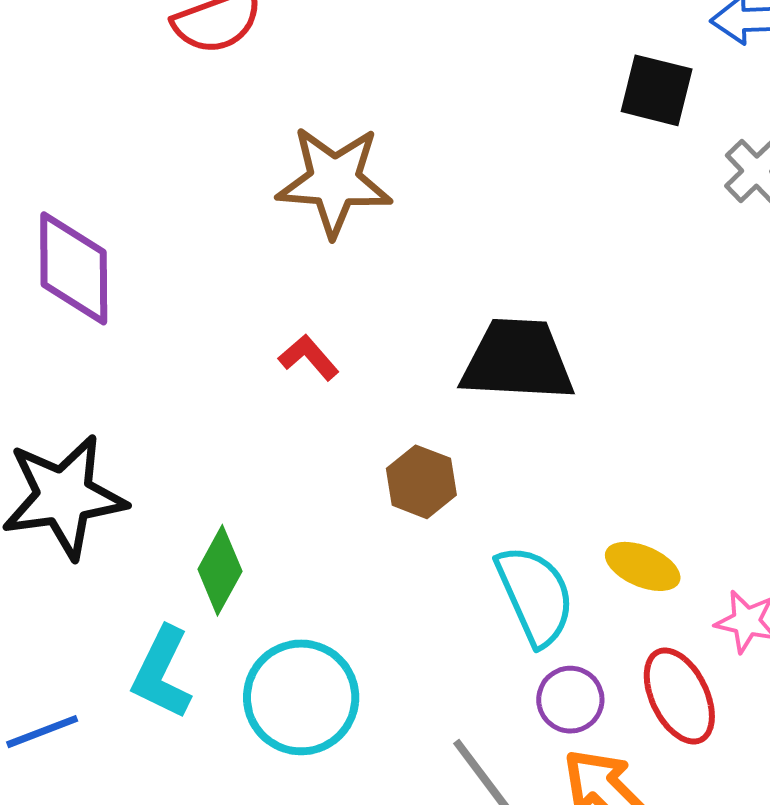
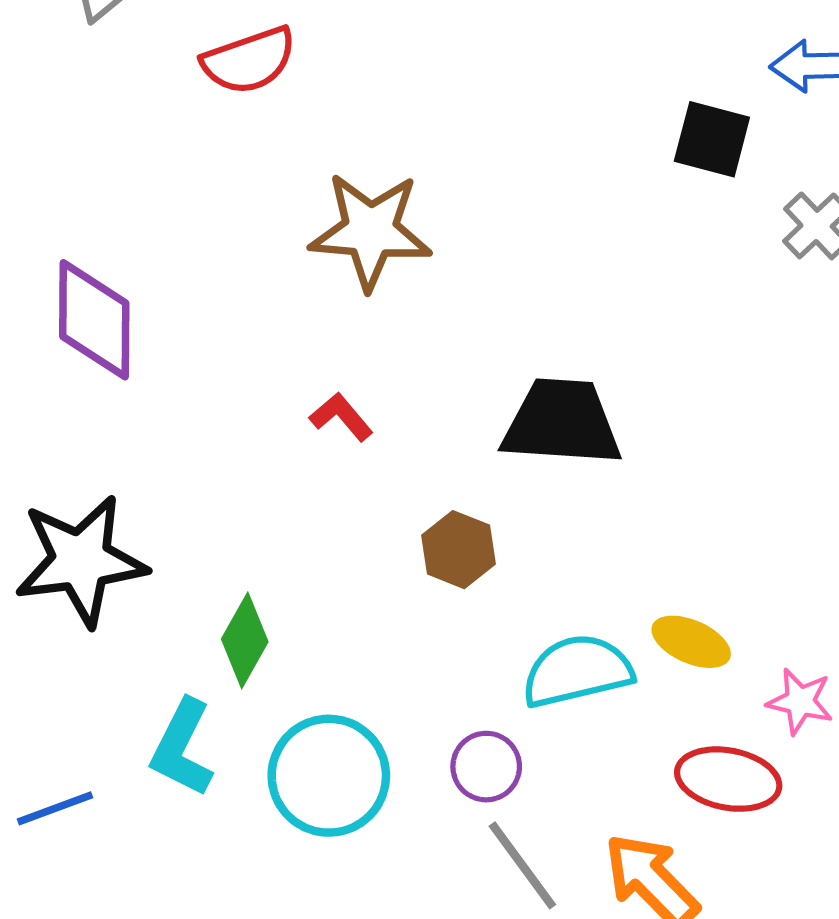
cyan semicircle: (535, 595) -> (577, 671), turned -80
red ellipse: (679, 696) -> (728, 779), turned -54
purple circle: (570, 700) -> (486, 767), moved

